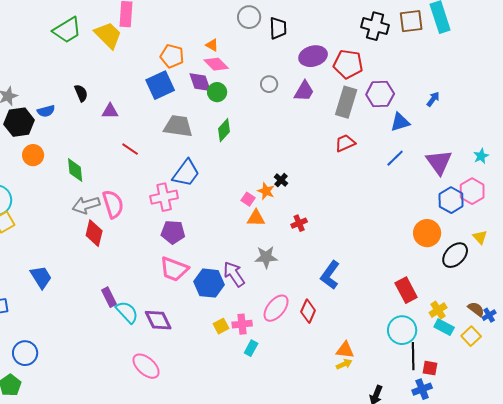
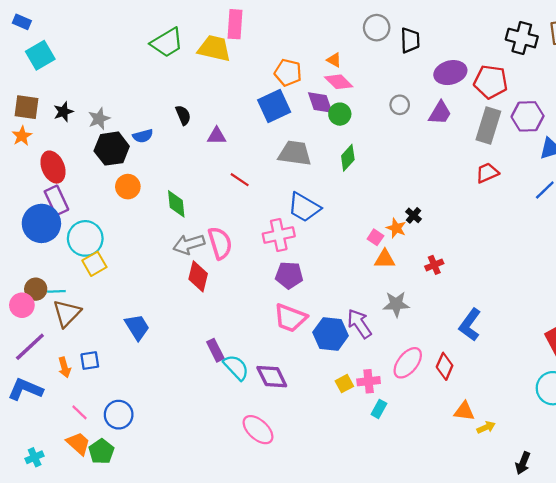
yellow trapezoid: (108, 35) -> (214, 48), turned -32
blue trapezoid: (186, 173) -> (304, 207), turned 84
orange triangle: (345, 350) -> (464, 411), moved

